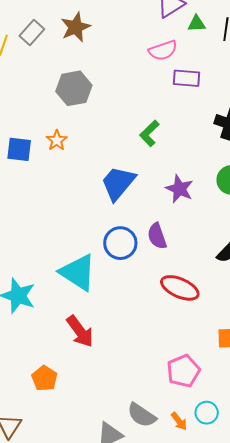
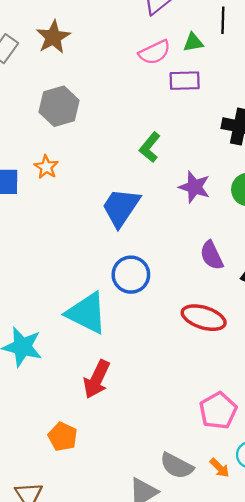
green triangle: (197, 24) -> (193, 42), moved
purple star: (179, 189) -> (194, 187), moved
purple semicircle: (157, 236) -> (212, 255), moved
red arrow: (80, 331) -> (97, 379), turned 68

